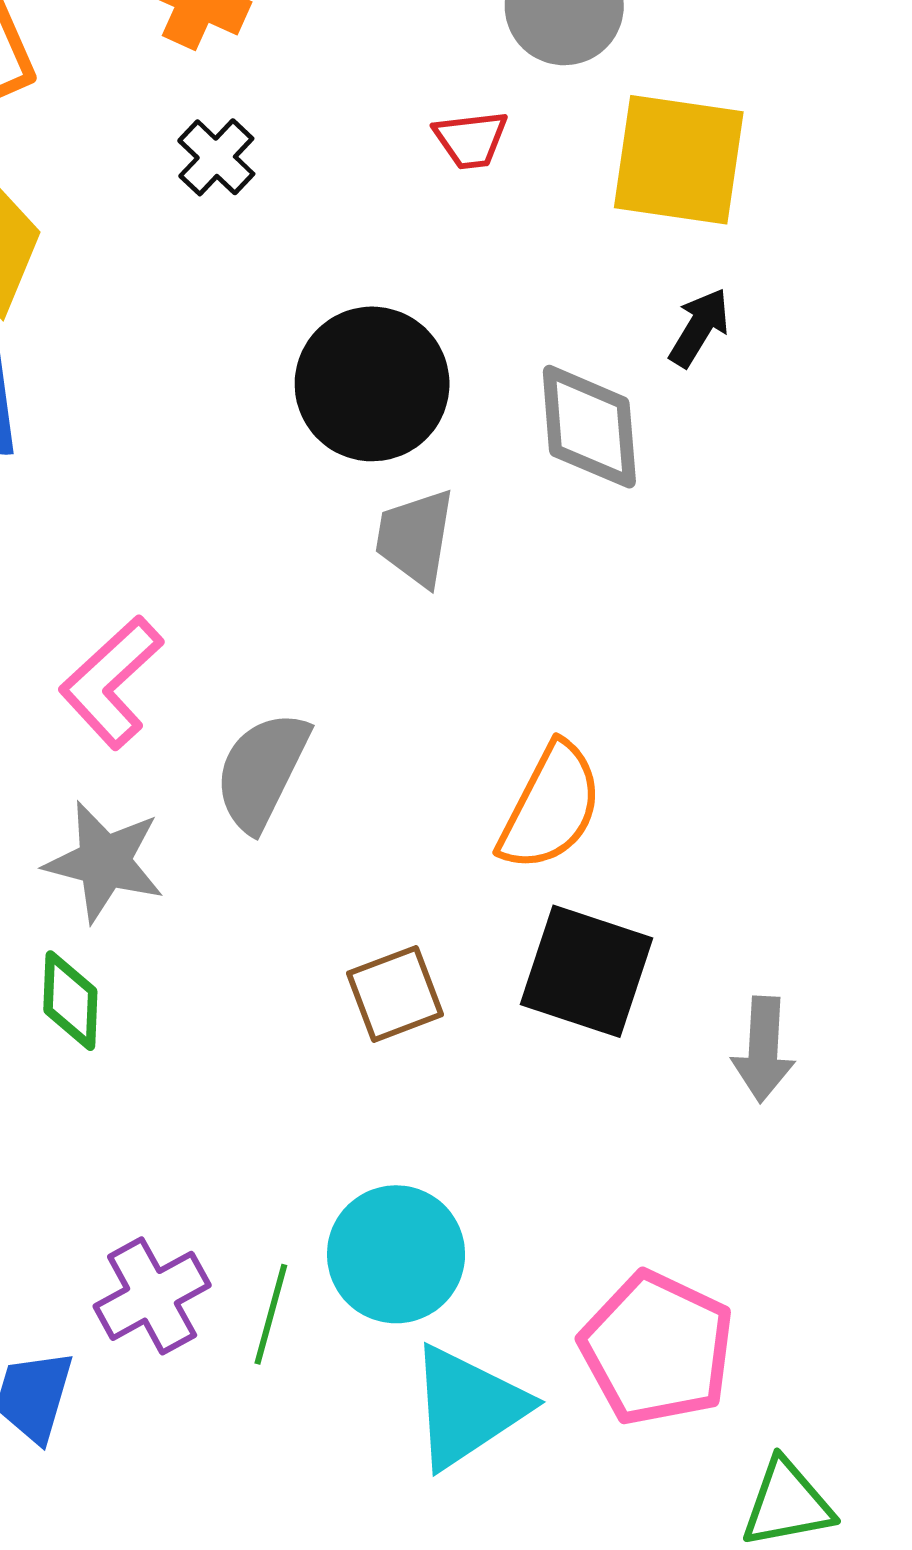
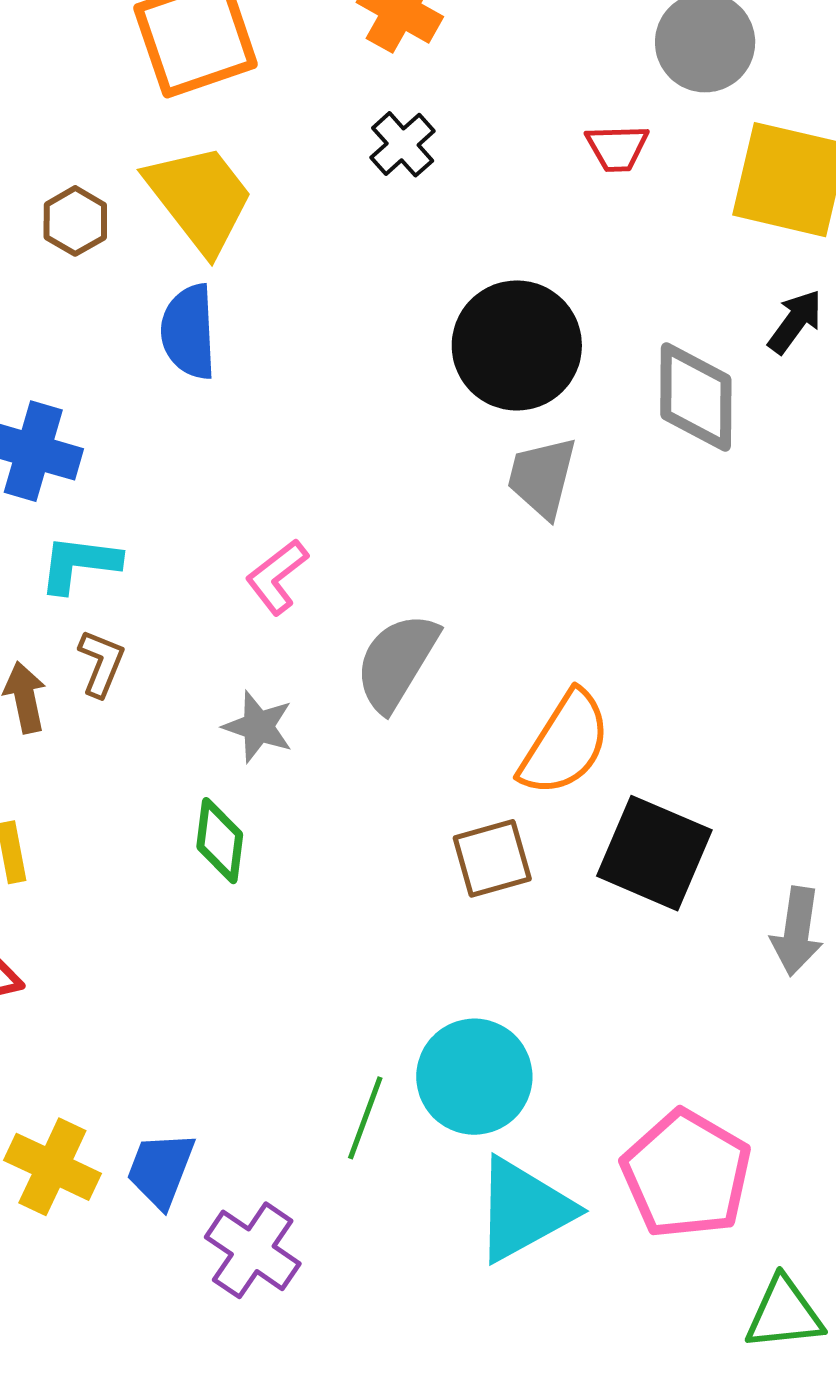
pink L-shape: (111, 682) -> (277, 577), size x0.7
orange semicircle: (551, 807) -> (565, 743), moved
gray star: (104, 862) -> (258, 727), size x0.7
purple cross: (152, 1296) -> (253, 1250), moved, turned -32

